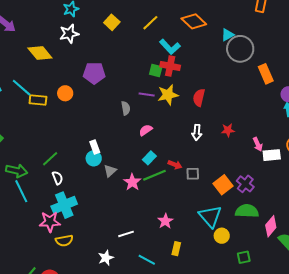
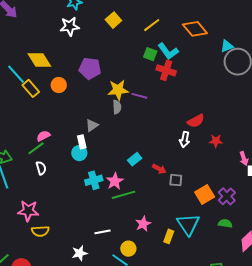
yellow diamond: (40, 53) -> (39, 60), moved
green square: (156, 71) -> (150, 54), moved
yellow star: (168, 95) -> (118, 90), moved
red semicircle: (199, 98) -> (196, 121), moved, turned -138
yellow rectangle: (38, 100) -> (31, 88), turned 36
pink semicircle: (146, 130) -> (43, 136), moved
gray triangle: (110, 171) -> (92, 125), moved
green line: (154, 175) -> (124, 195), moved
cyan cross: (64, 205) -> (94, 180), moved, size x0.7
green semicircle: (247, 211) -> (225, 223), size x0.6
yellow circle: (222, 236) -> (128, 249), moved
yellow rectangle: (176, 249) -> (169, 236), moved

